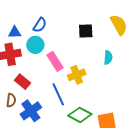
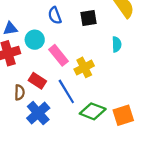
blue semicircle: (40, 25) -> (55, 15), moved, turned 133
red rectangle: (23, 82) -> (37, 81), moved
brown semicircle: (11, 100) -> (19, 92), moved

